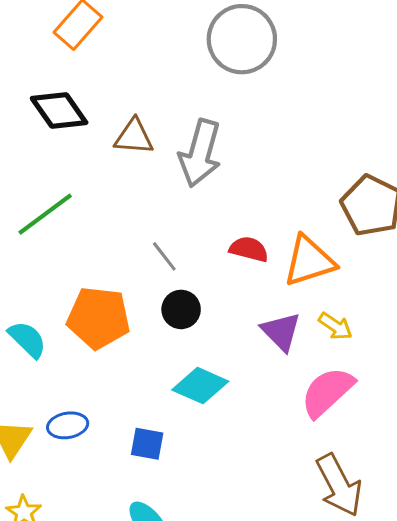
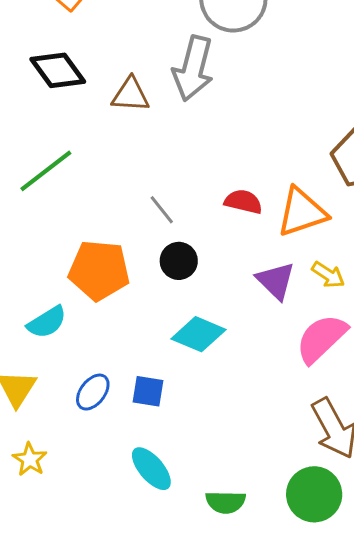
gray arrow: (200, 153) -> (193, 68), moved
cyan semicircle: (27, 339) -> (47, 322), moved, turned 105
blue ellipse: (68, 425) -> (93, 392), moved, turned -42

